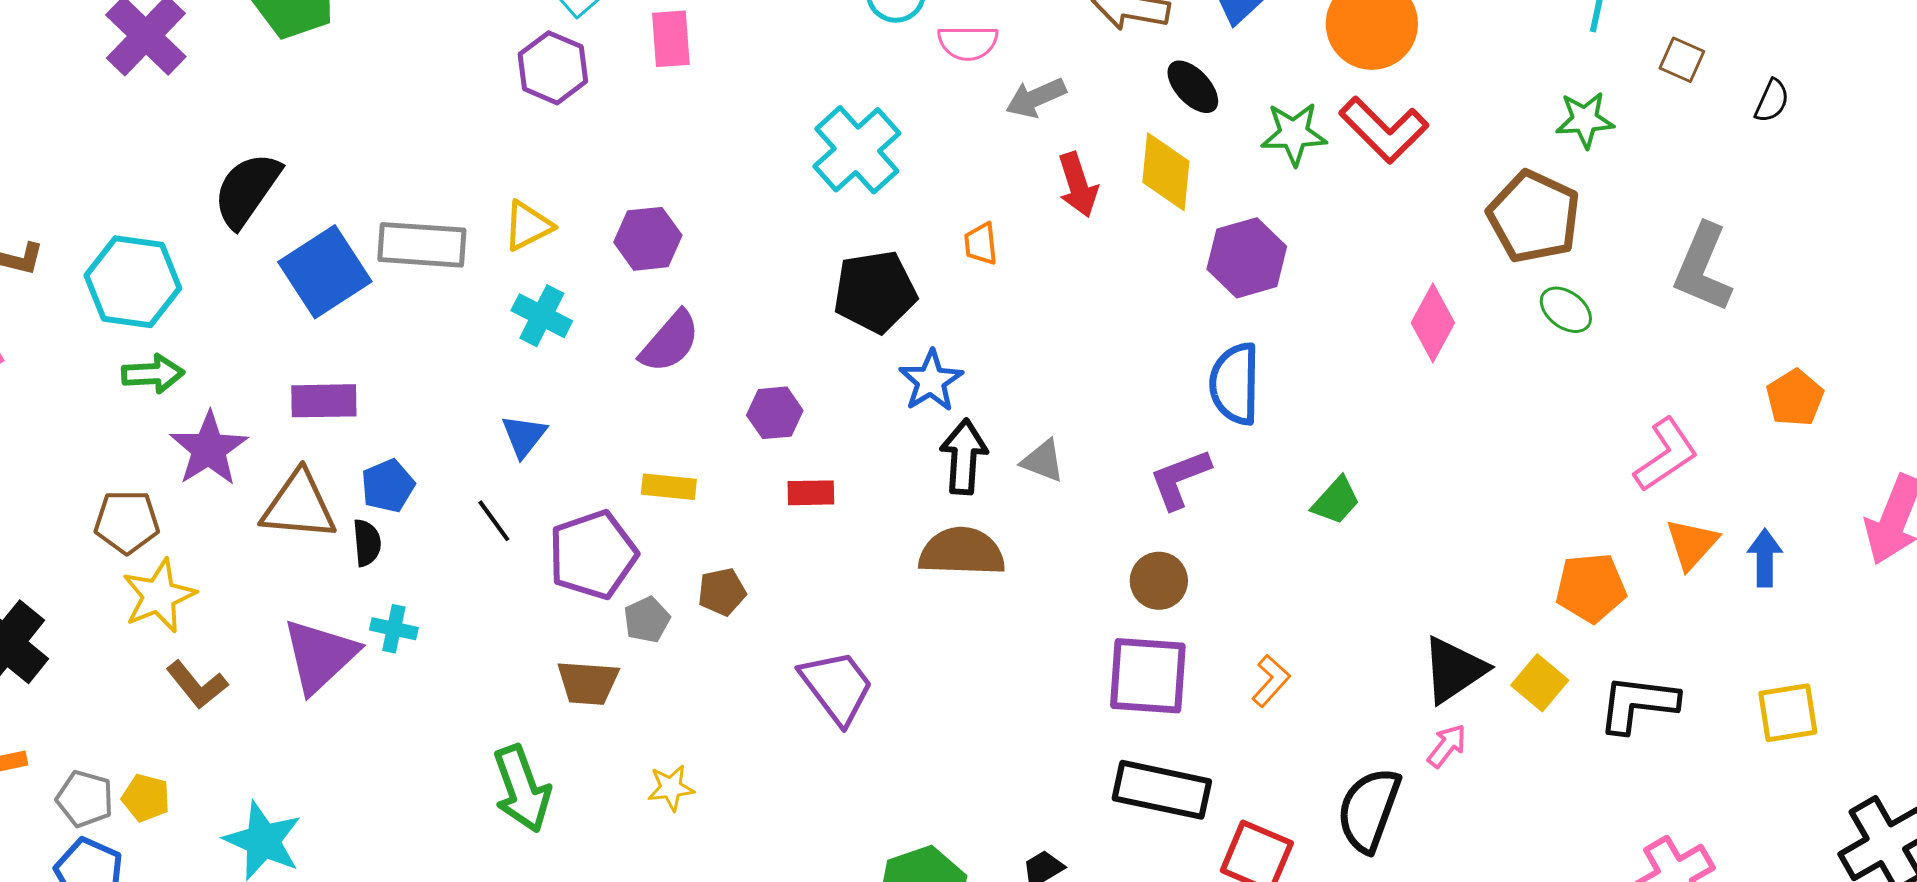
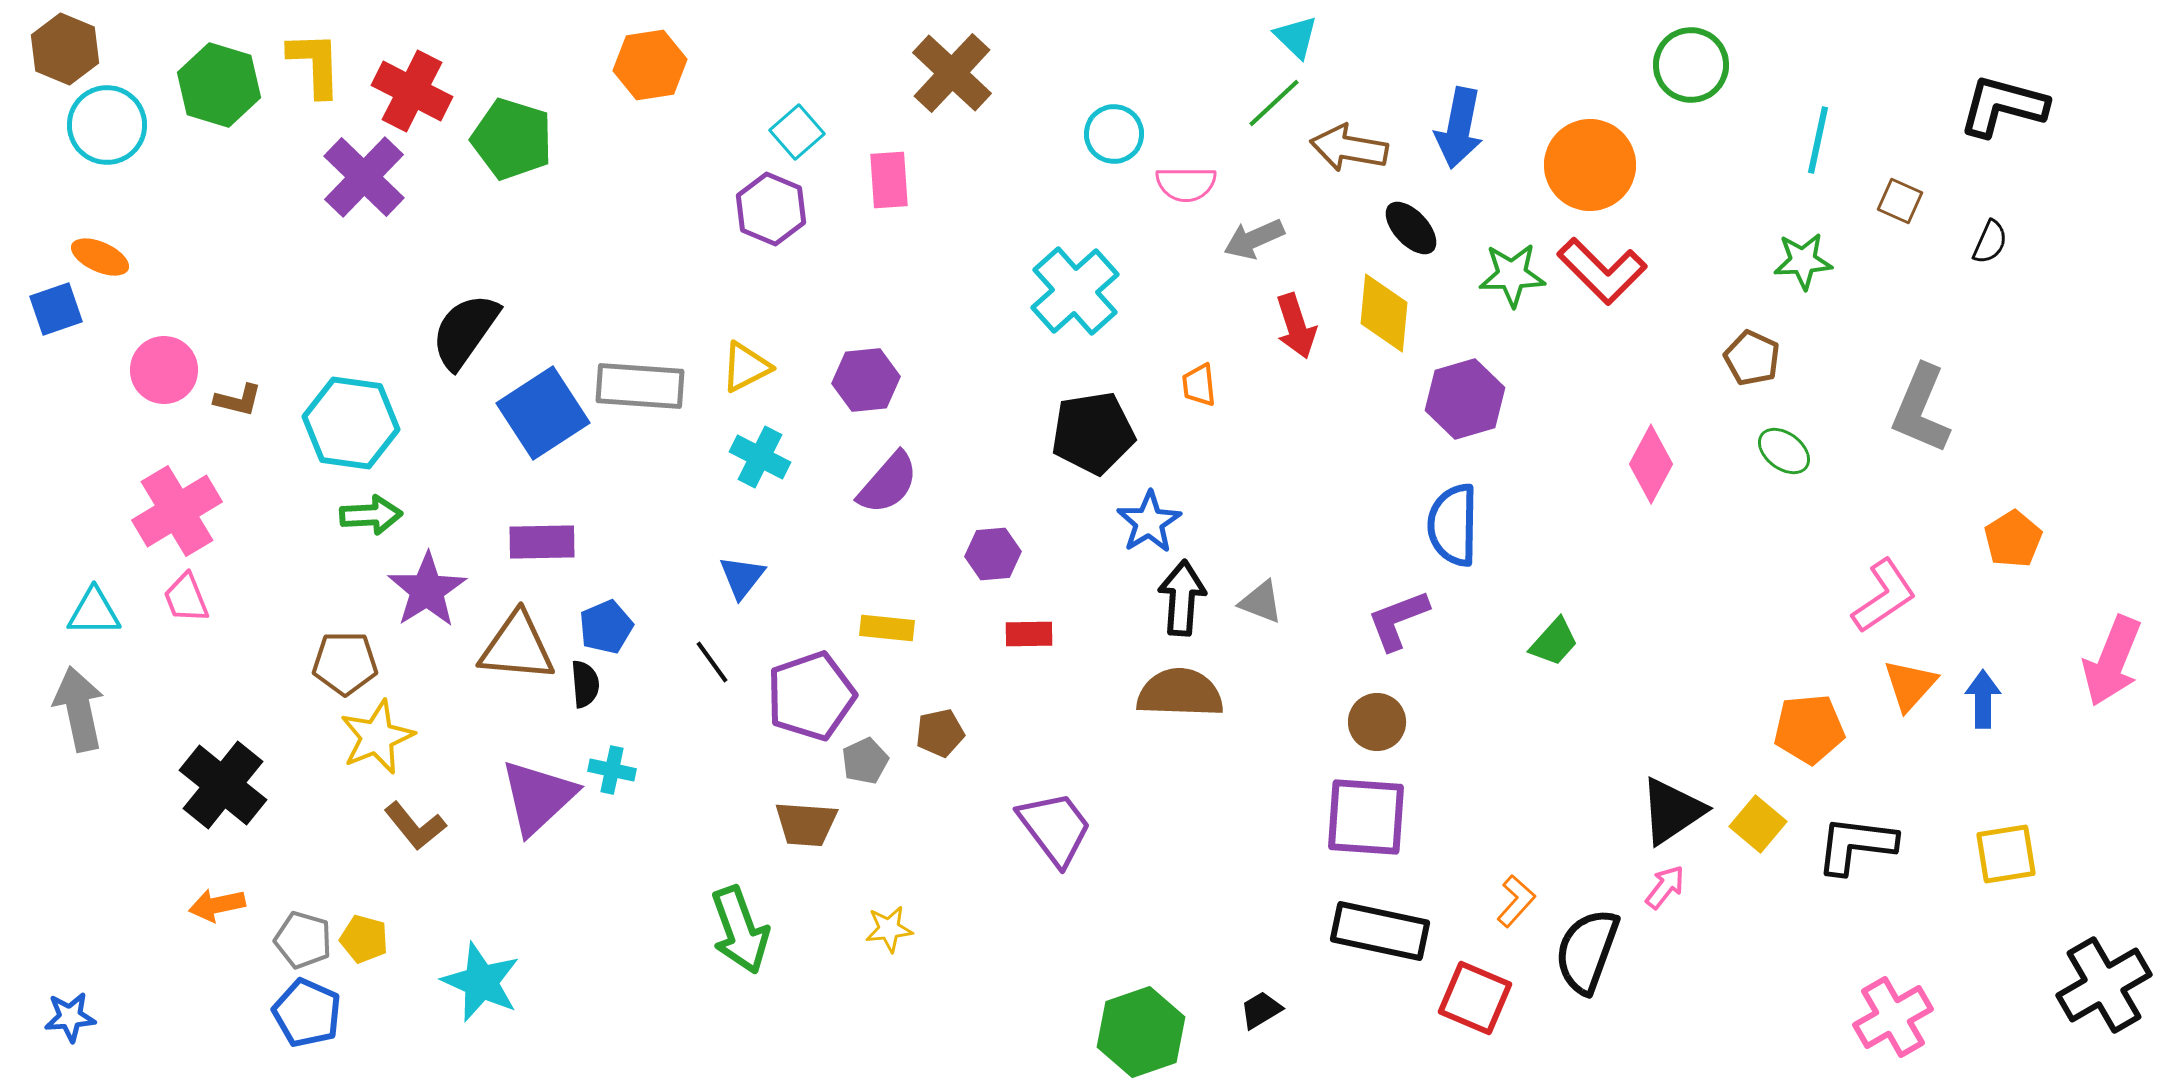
brown pentagon: (1534, 217) -> (1752, 358), size x0.6
orange L-shape: (1271, 681) -> (1516, 901), moved

